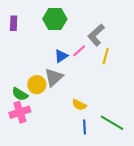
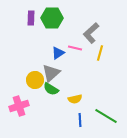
purple rectangle: (14, 23) -> (31, 18), moved
pink line: (79, 51) -> (75, 48), turned 56
green semicircle: (20, 94) -> (51, 89), moved
yellow semicircle: (79, 105) -> (75, 99), turned -40

